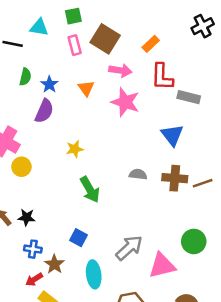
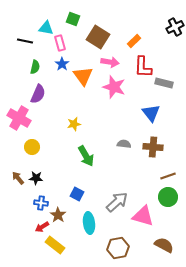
green square: (73, 16) -> (73, 19), turned 32
pink rectangle: (75, 45) -> (60, 43), moved
blue star: (49, 84) -> (62, 64), moved
orange triangle: (86, 88) -> (83, 76), size x1.5
purple semicircle: (44, 111) -> (38, 94), moved
yellow circle: (21, 167) -> (32, 147), moved
brown line: (203, 183) -> (168, 176), moved
pink triangle: (162, 266) -> (143, 216), turned 30

